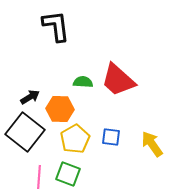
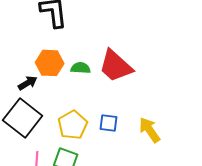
orange hexagon: (60, 109) -> (50, 63), moved

